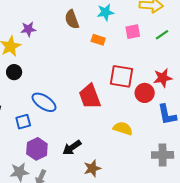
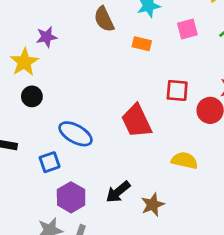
red square: (122, 76) -> (177, 91), size x0.7
brown star: (92, 168) -> (153, 205), moved

